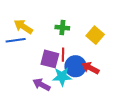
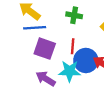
blue line: (16, 40) -> (35, 28), moved
purple square: (50, 59) -> (45, 49), moved

